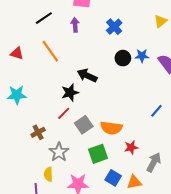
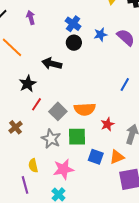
blue cross: (114, 27) -> (73, 24), moved
black circle: (123, 58) -> (74, 43), moved
black star: (70, 93) -> (28, 84), moved
gray star: (59, 152) -> (51, 139), moved
green square: (98, 154) -> (77, 137), turned 30

